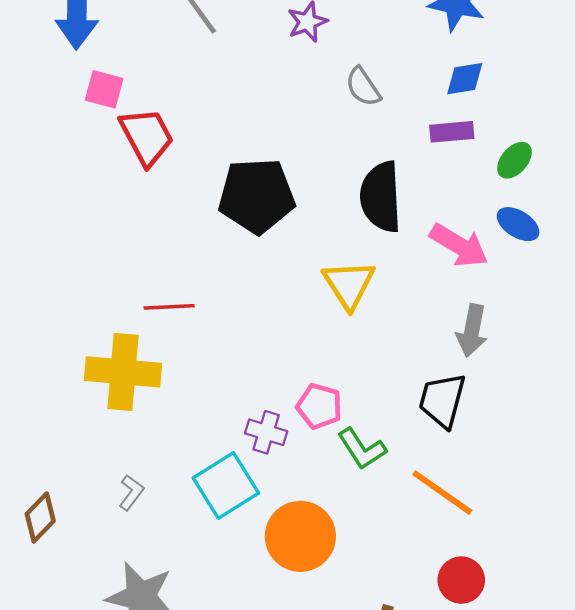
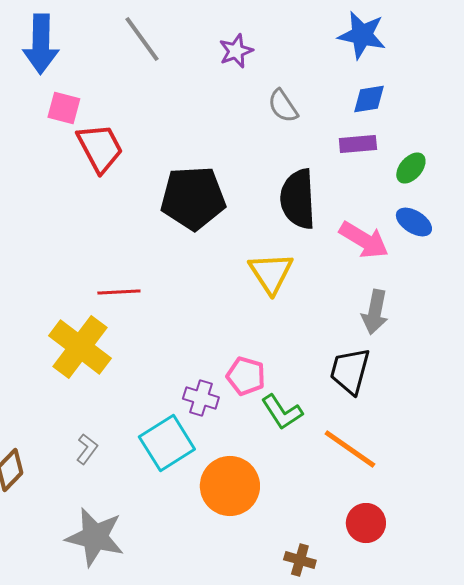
yellow cross: (123, 372) -> (80, 347), turned 32

